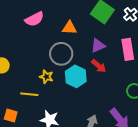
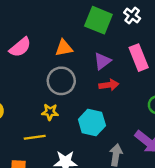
red arrow: (99, 66) -> (109, 85), turned -35
cyan hexagon: (76, 76) -> (92, 123), moved

